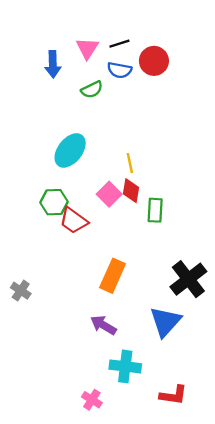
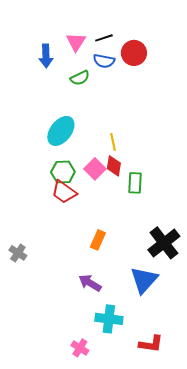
green hexagon: (54, 202) -> (63, 172), moved
orange rectangle: (113, 276) -> (98, 240), size x0.7

